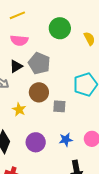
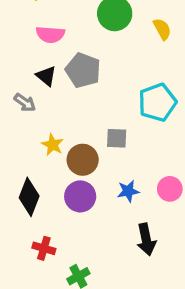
black triangle: (16, 66) -> (46, 76), turned -48
brown circle: (39, 92) -> (83, 160), moved

